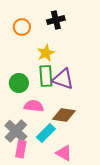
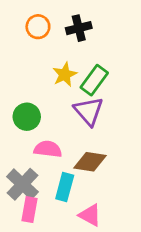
orange circle: (22, 27) -> (38, 27), moved
green rectangle: (46, 76) -> (94, 80), moved, turned 40
purple triangle: (63, 79) -> (89, 111), turned 30
cyan rectangle: (46, 133) -> (65, 187), turned -30

